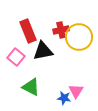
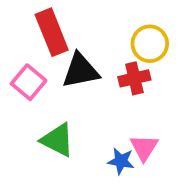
red cross: (61, 30) -> (134, 78), moved
yellow circle: (79, 37) -> (150, 44), size x0.7

